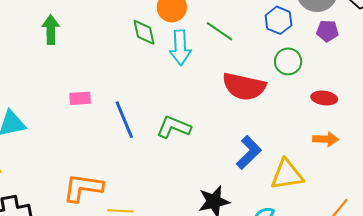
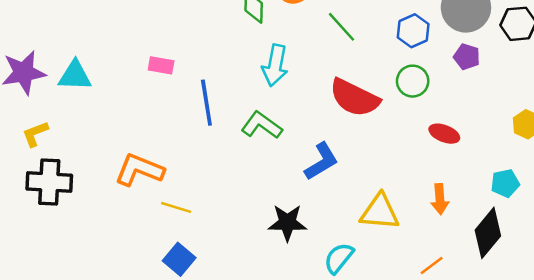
cyan arrow: (180, 48) -> (275, 65), moved
orange arrow: (326, 139) -> (440, 199), moved, turned 70
blue L-shape: (249, 152) -> (321, 161), moved

